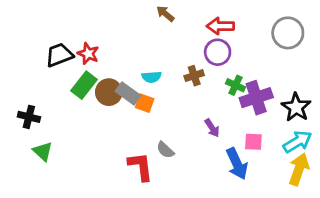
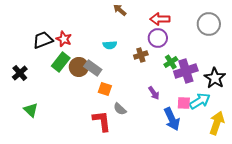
cyan semicircle: (151, 77) -> (110, 45), moved
green cross: (235, 85) -> (171, 62), turned 32
orange square: (145, 103) -> (105, 89), moved
black cross: (29, 117) -> (20, 73), moved, turned 35
cyan arrow: (297, 142) -> (200, 101), moved

